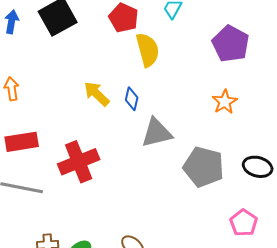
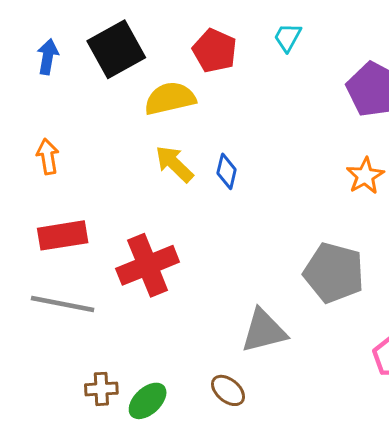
yellow semicircle: (148, 50) -> (170, 98), moved, turned -88
gray triangle: (157, 133) -> (264, 331), moved

